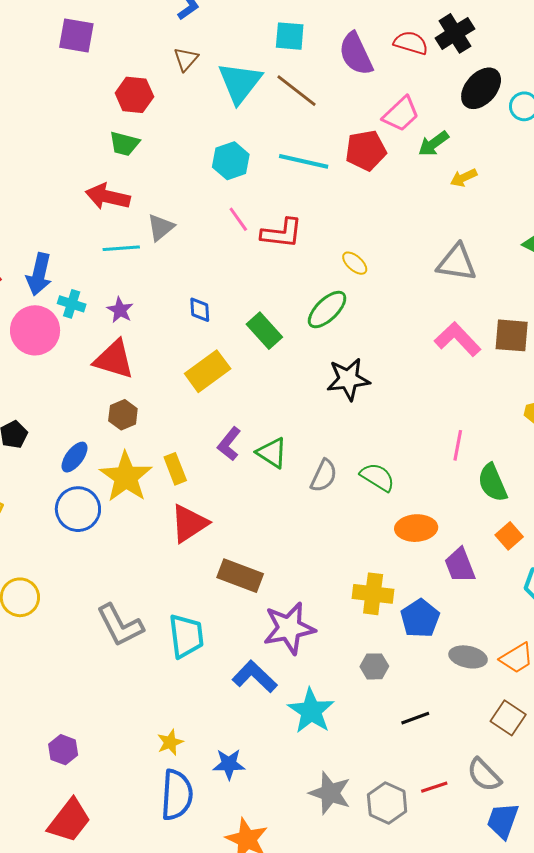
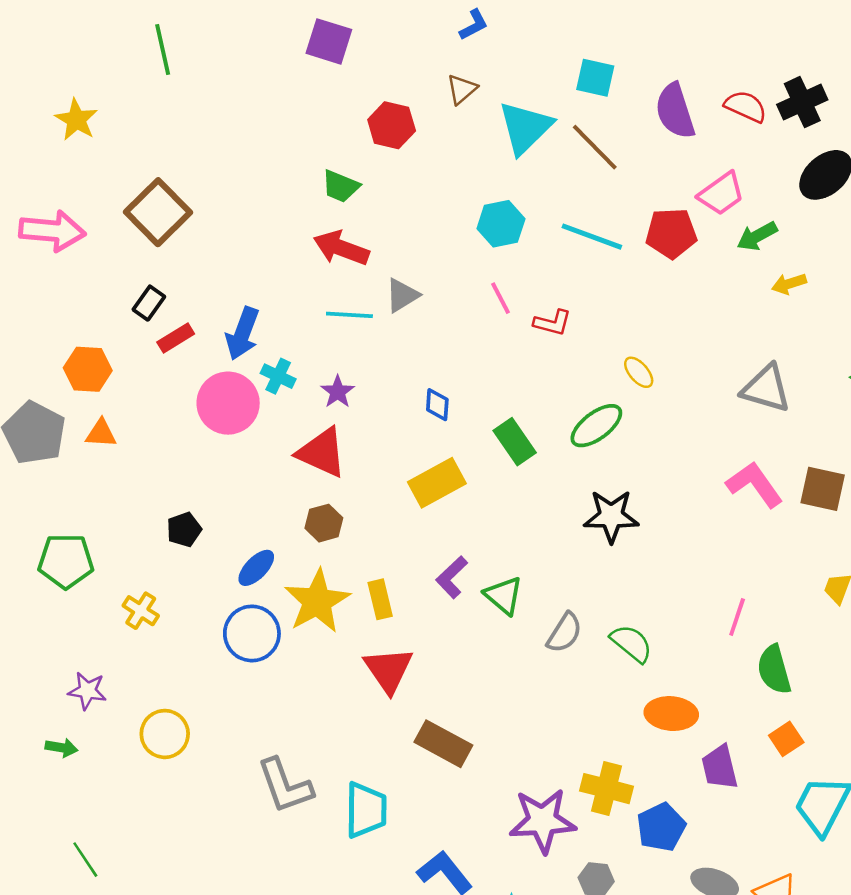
green trapezoid: (124, 144) -> (340, 186), moved
red L-shape: (282, 233) -> (552, 323), size x0.7
red triangle: (189, 523) -> (388, 670), turned -39
purple star: (289, 628) -> (543, 821), moved

